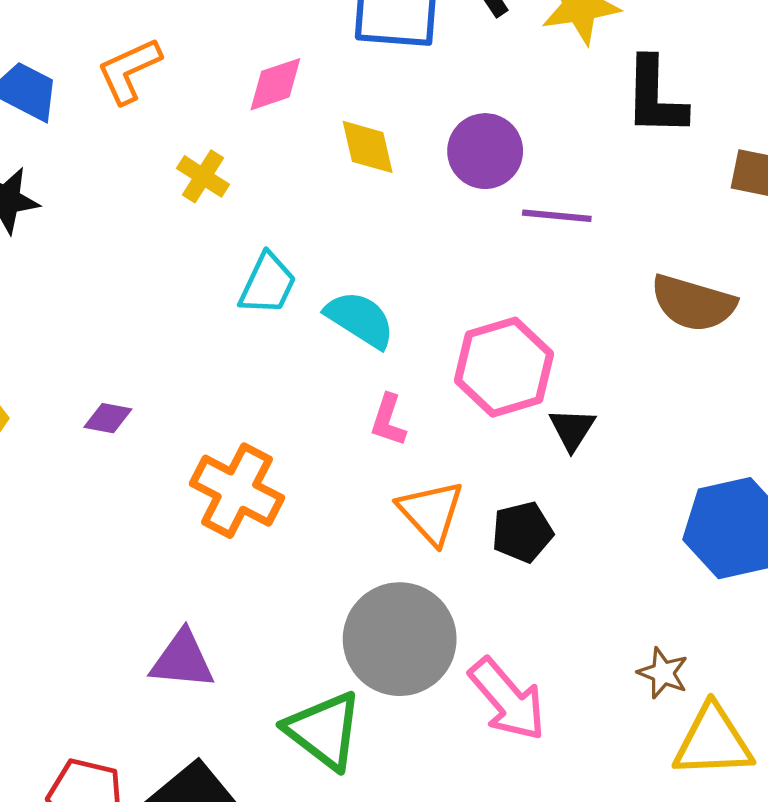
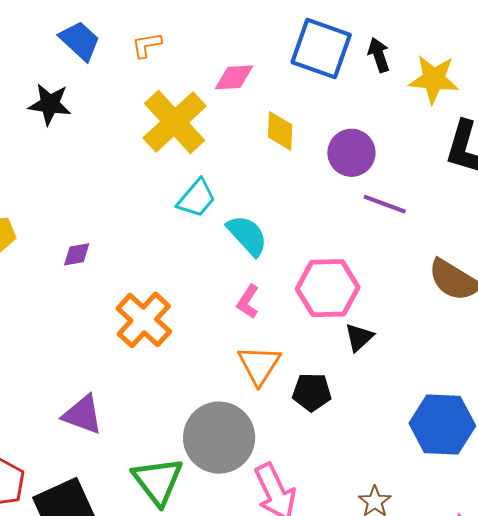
orange L-shape: (129, 70) -> (147, 45), size x0.7
yellow cross: (203, 176) -> (175, 122), size x2.0
purple diamond: (108, 418) -> (77, 254), turned -36

